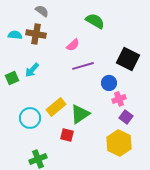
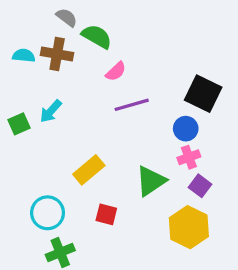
green semicircle: (95, 21) -> (97, 37), moved
blue circle: (109, 83) -> (186, 129), moved
green triangle: (80, 114) -> (151, 181), moved
cyan circle: (30, 118) -> (48, 213), moved

